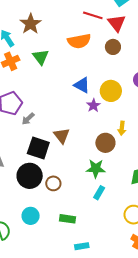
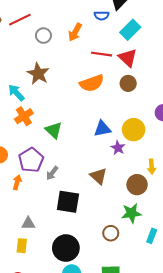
green triangle: (41, 57) -> (54, 130), moved
blue triangle: (82, 85) -> (102, 129), turned -30
brown triangle: (62, 136) -> (98, 176), moved
black circle: (30, 176) -> (66, 248), moved
brown circle: (53, 183) -> (111, 233), moved
cyan rectangle: (99, 193) -> (152, 236), moved

